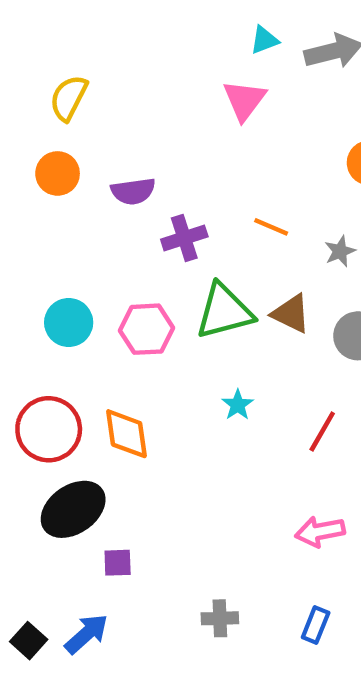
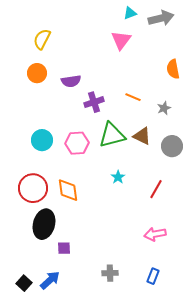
black ellipse: (73, 509) -> (44, 224), turned -40

